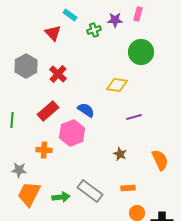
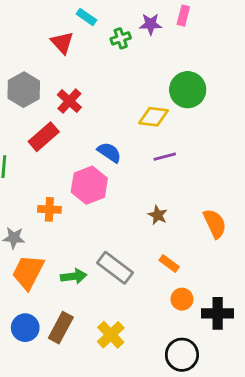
green circle: (141, 52) -> (188, 90), moved
red rectangle: (48, 111) -> (44, 137), moved
purple line: (134, 117) -> (165, 157), moved
orange rectangle: (128, 188) -> (169, 264), turned 40

